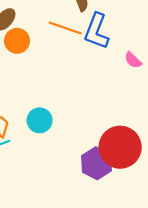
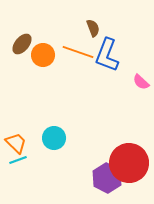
orange circle: (17, 41) -> (43, 55), moved

